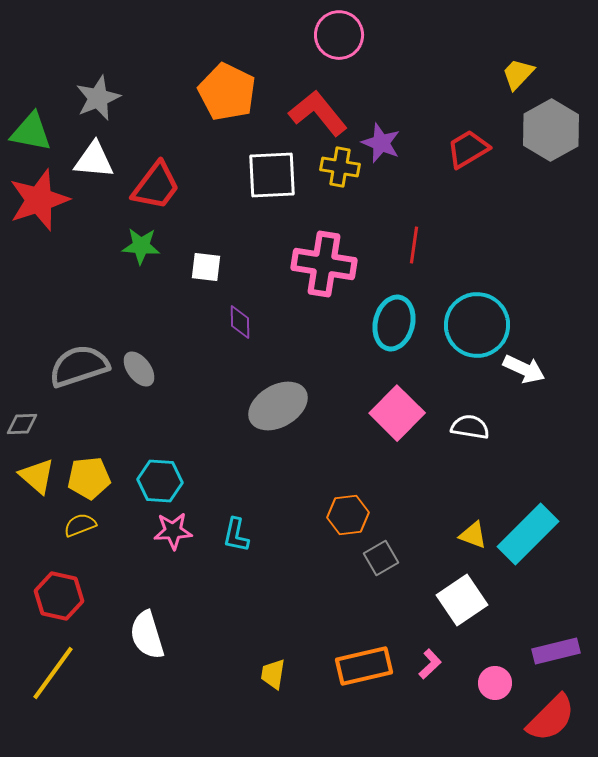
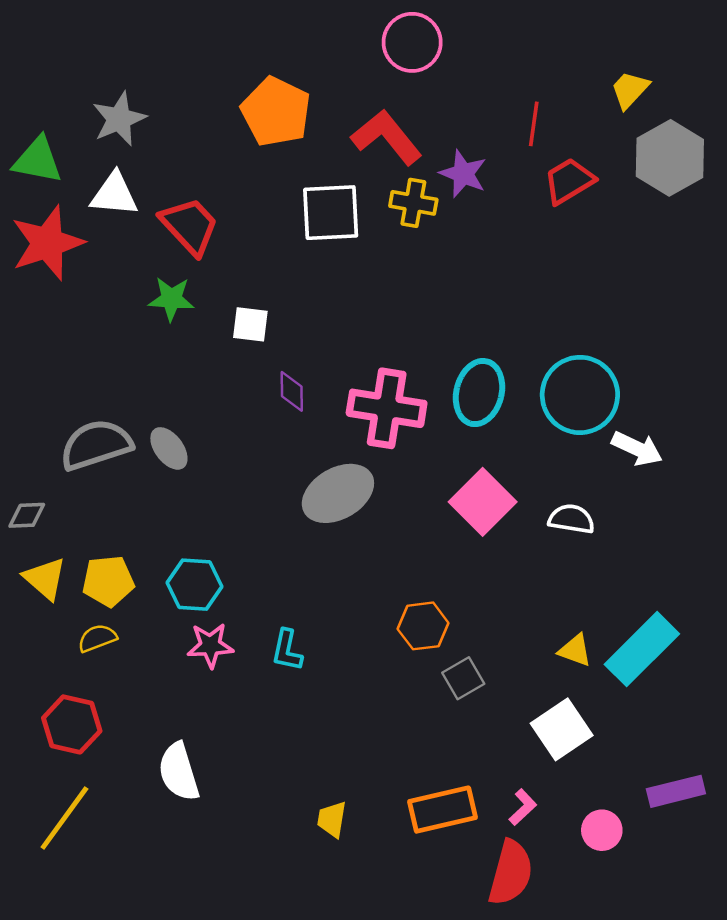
red trapezoid: (156, 186) -> (190, 226), turned -80
red line: (414, 245) -> (534, 124), moved
pink cross: (324, 264) -> (387, 408), moved
red semicircle: (551, 718) -> (511, 873), moved, turned -30

